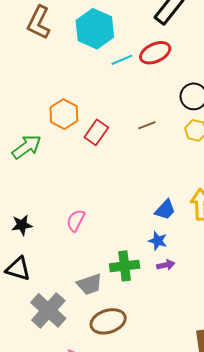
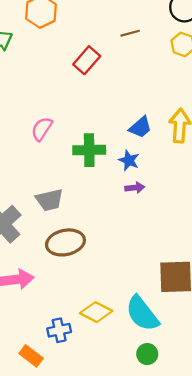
red rectangle: (96, 132) -> (87, 60), moved
green cross: (125, 266) -> (89, 150), moved

